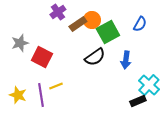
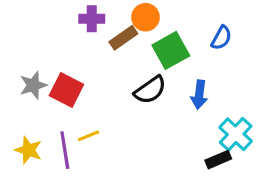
purple cross: (58, 12) -> (92, 19), turned 35
orange circle: (92, 20) -> (145, 17), moved
gray star: (20, 43) -> (33, 85), moved

